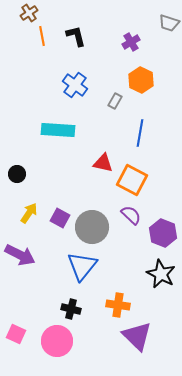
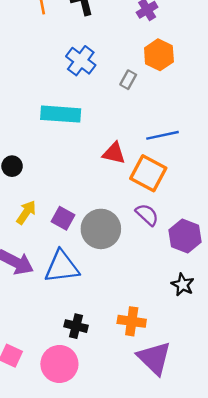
blue line: (140, 133) -> (162, 135), moved, turned 68
blue triangle: (82, 266) -> (62, 267), moved, turned 44
black star: (161, 274) -> (183, 285), size x0.7

